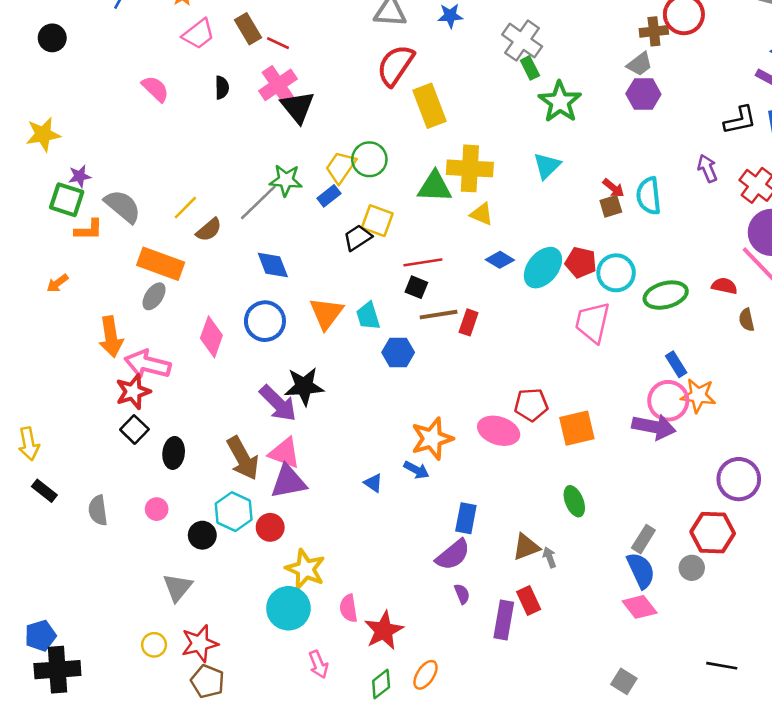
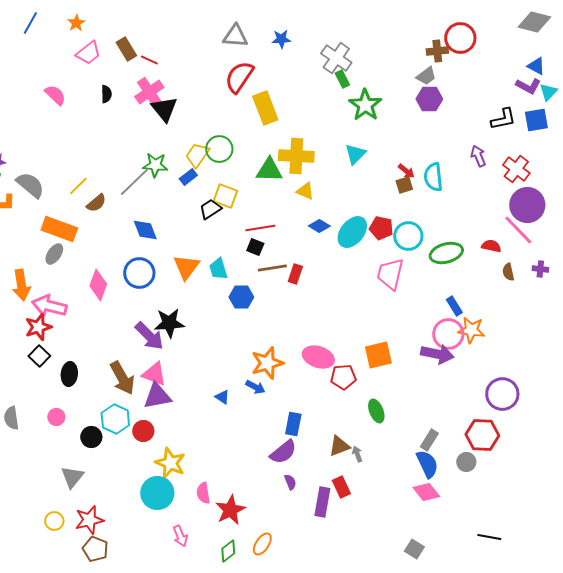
red pentagon: (531, 405) -> (343, 377), moved

